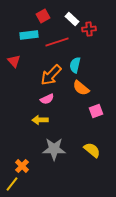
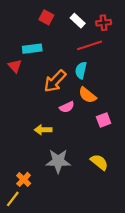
red square: (43, 16) -> (46, 17), turned -32
red cross: (89, 29) -> (104, 23), moved
cyan rectangle: (29, 35) -> (32, 49), moved
red line: (57, 42) -> (90, 45), moved
pink semicircle: (47, 99) -> (67, 107), moved

